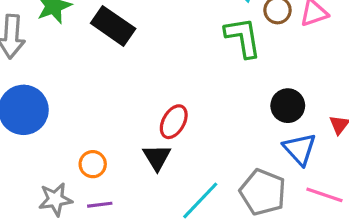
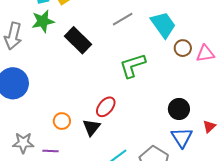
green L-shape: (243, 37) -> (133, 66), moved, turned -108
orange circle: (93, 164) -> (62, 121), moved

